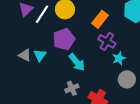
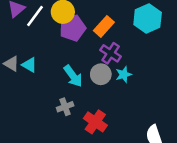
purple pentagon: (64, 39) -> (73, 28), moved
cyan triangle: (40, 55) -> (29, 65), turned -40
gray circle: (127, 79) -> (101, 74), moved

